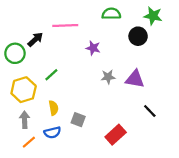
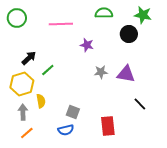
black arrow: (35, 39) -> (29, 58), moved
green circle: (15, 53) -> (17, 18), moved
yellow semicircle: (54, 108) -> (41, 101), moved
blue semicircle: (52, 133) -> (66, 130), moved
red rectangle: (116, 135) -> (108, 126), turned -54

